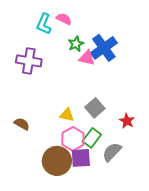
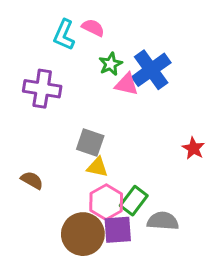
gray square: (95, 108) -> (90, 142), moved, turned -30
red star: (127, 121) -> (193, 148), moved
gray semicircle: (112, 152) -> (163, 221), turned 50

